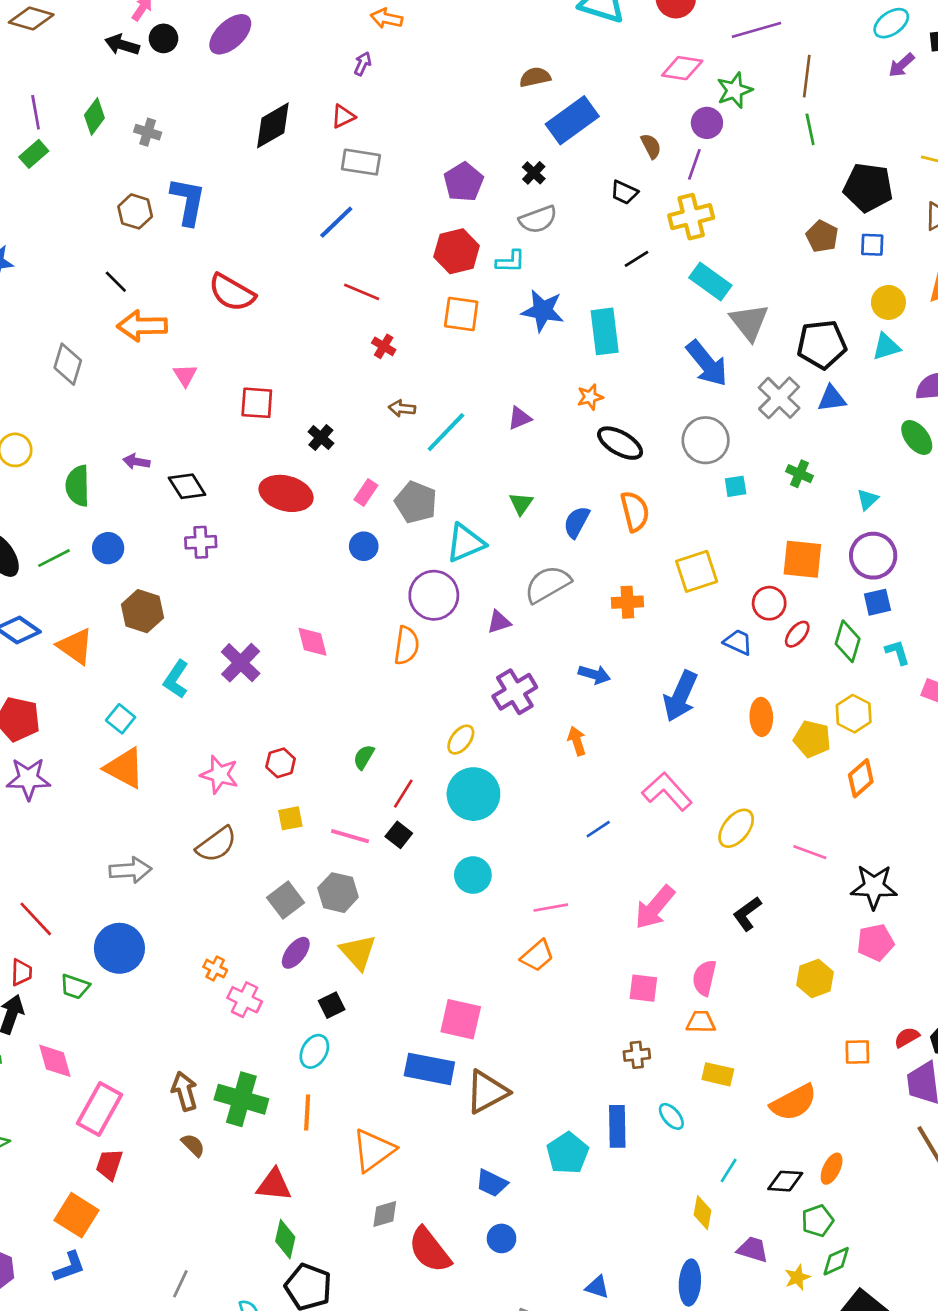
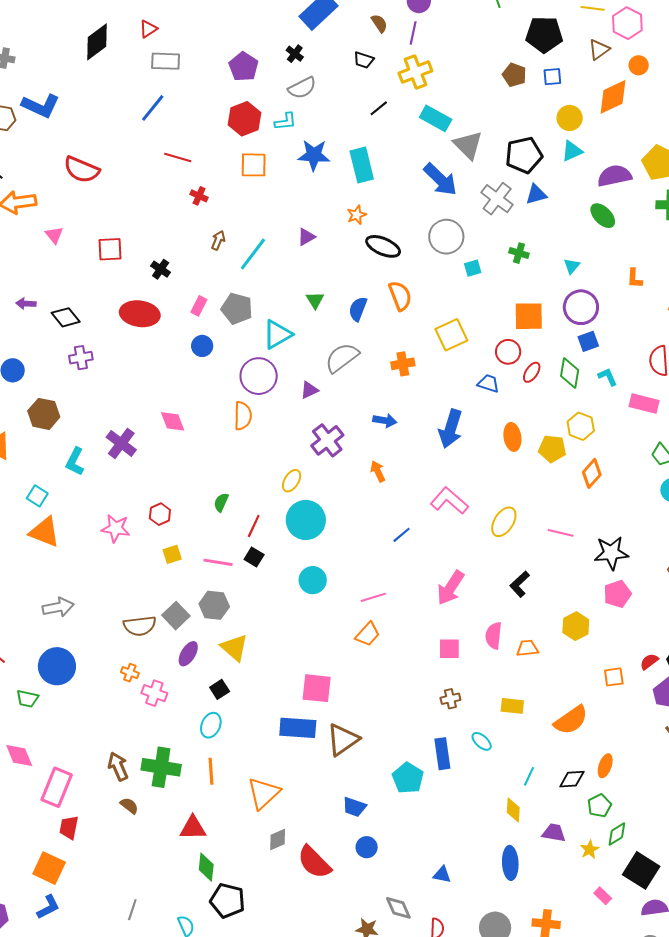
blue L-shape: (188, 201) -> (41, 106), turned 111
brown arrow: (402, 408) -> (218, 240), turned 114
brown semicircle: (216, 844) -> (140, 626), moved, turned 36
orange trapezoid: (701, 1022) -> (527, 648), moved

